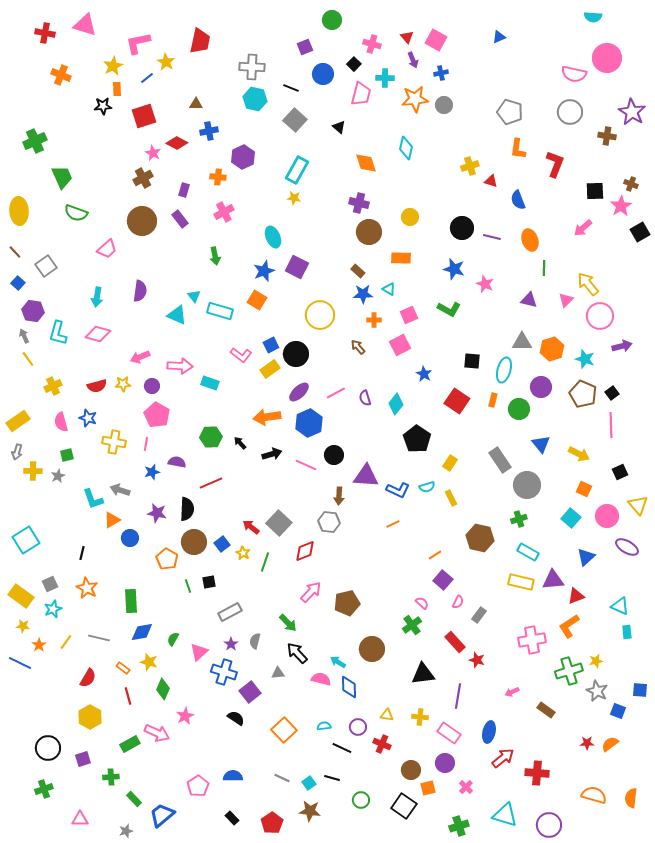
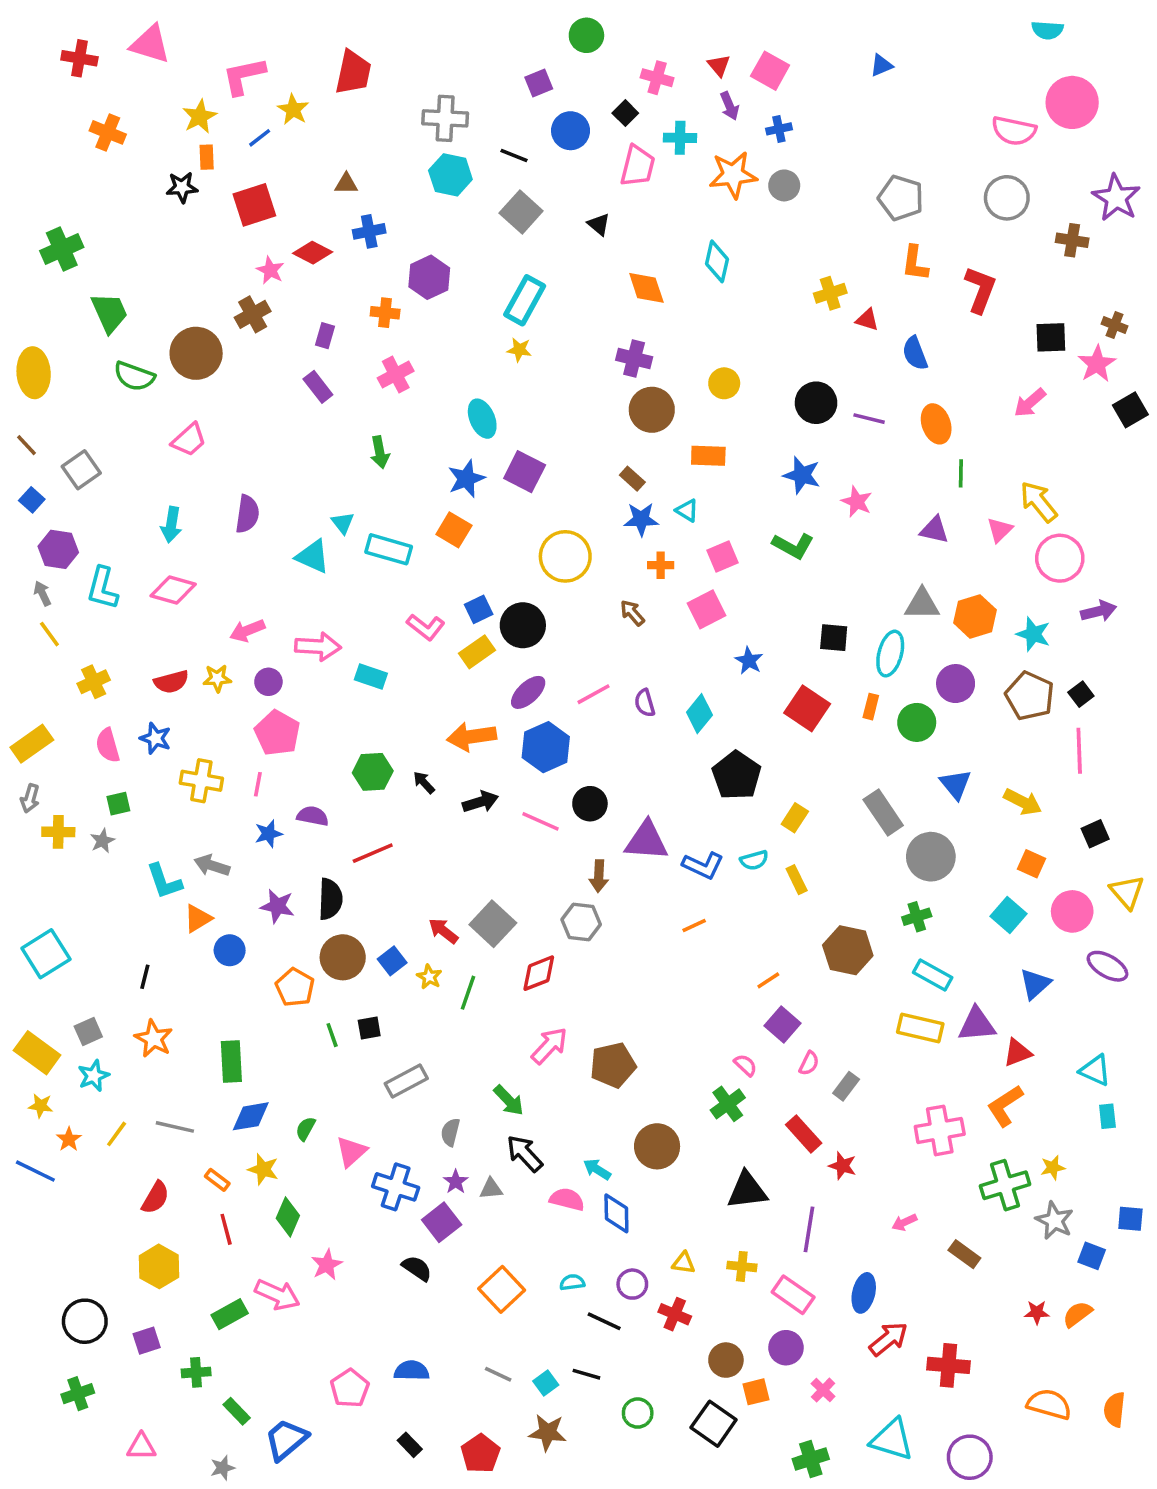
brown circle: (142, 221) -> (196, 353), moved
purple star: (231, 644) -> (456, 1182), moved

